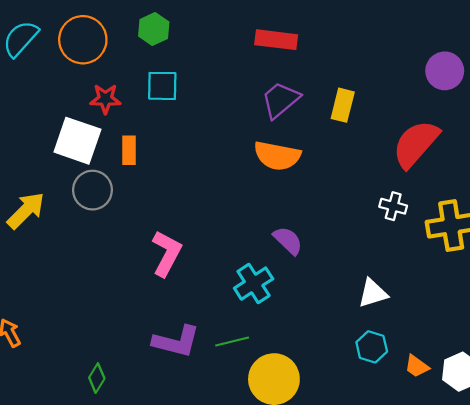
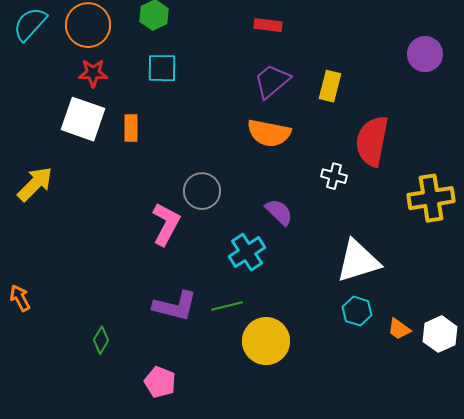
red rectangle: (276, 40) -> (268, 25), size x0.7
red star: (105, 99) -> (93, 73), moved
red semicircle: (416, 144) -> (372, 141), moved, turned -30
gray circle: (92, 190) -> (202, 191), moved
white cross: (393, 206) -> (334, 176), moved
white triangle: (373, 293) -> (358, 261), size x1.6

